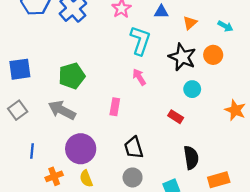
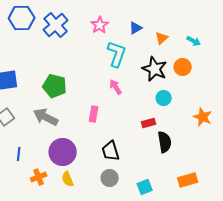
blue triangle: (161, 12) -> (136, 28), turned -32
green pentagon: (72, 76) -> (55, 86), turned 30
red rectangle: (176, 117) -> (149, 123), turned -48
black semicircle: (191, 158) -> (165, 142), moved

